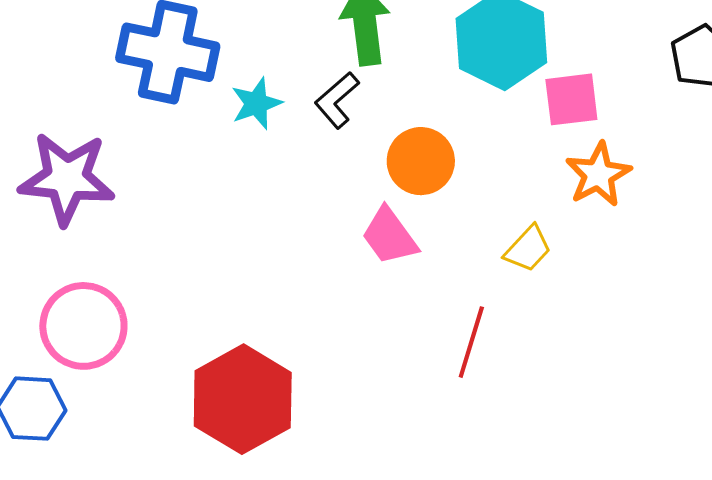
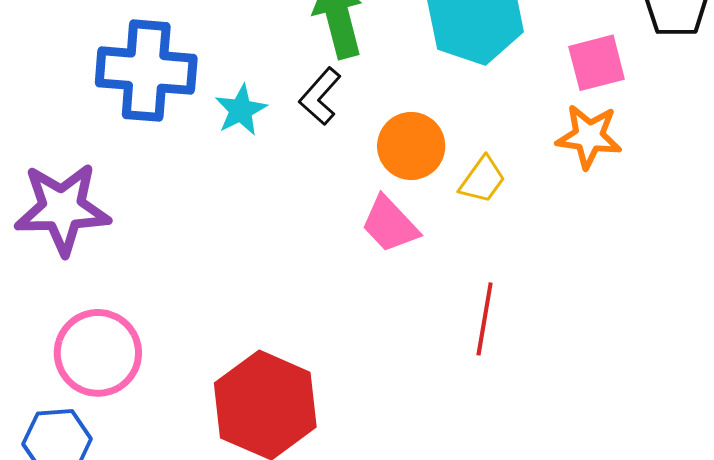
pink square: (571, 99) -> (597, 63), moved
orange star: (598, 174) -> (589, 136), turned -30
yellow trapezoid: (528, 249) -> (482, 180), moved

